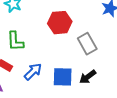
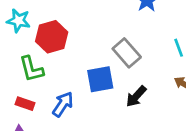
red hexagon: (60, 23) -> (52, 37), moved
blue square: (63, 77) -> (100, 79), moved

